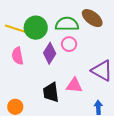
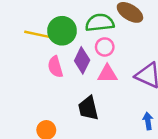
pink semicircle: (17, 56) -> (55, 67), moved
pink triangle: (74, 85) -> (107, 74), moved

